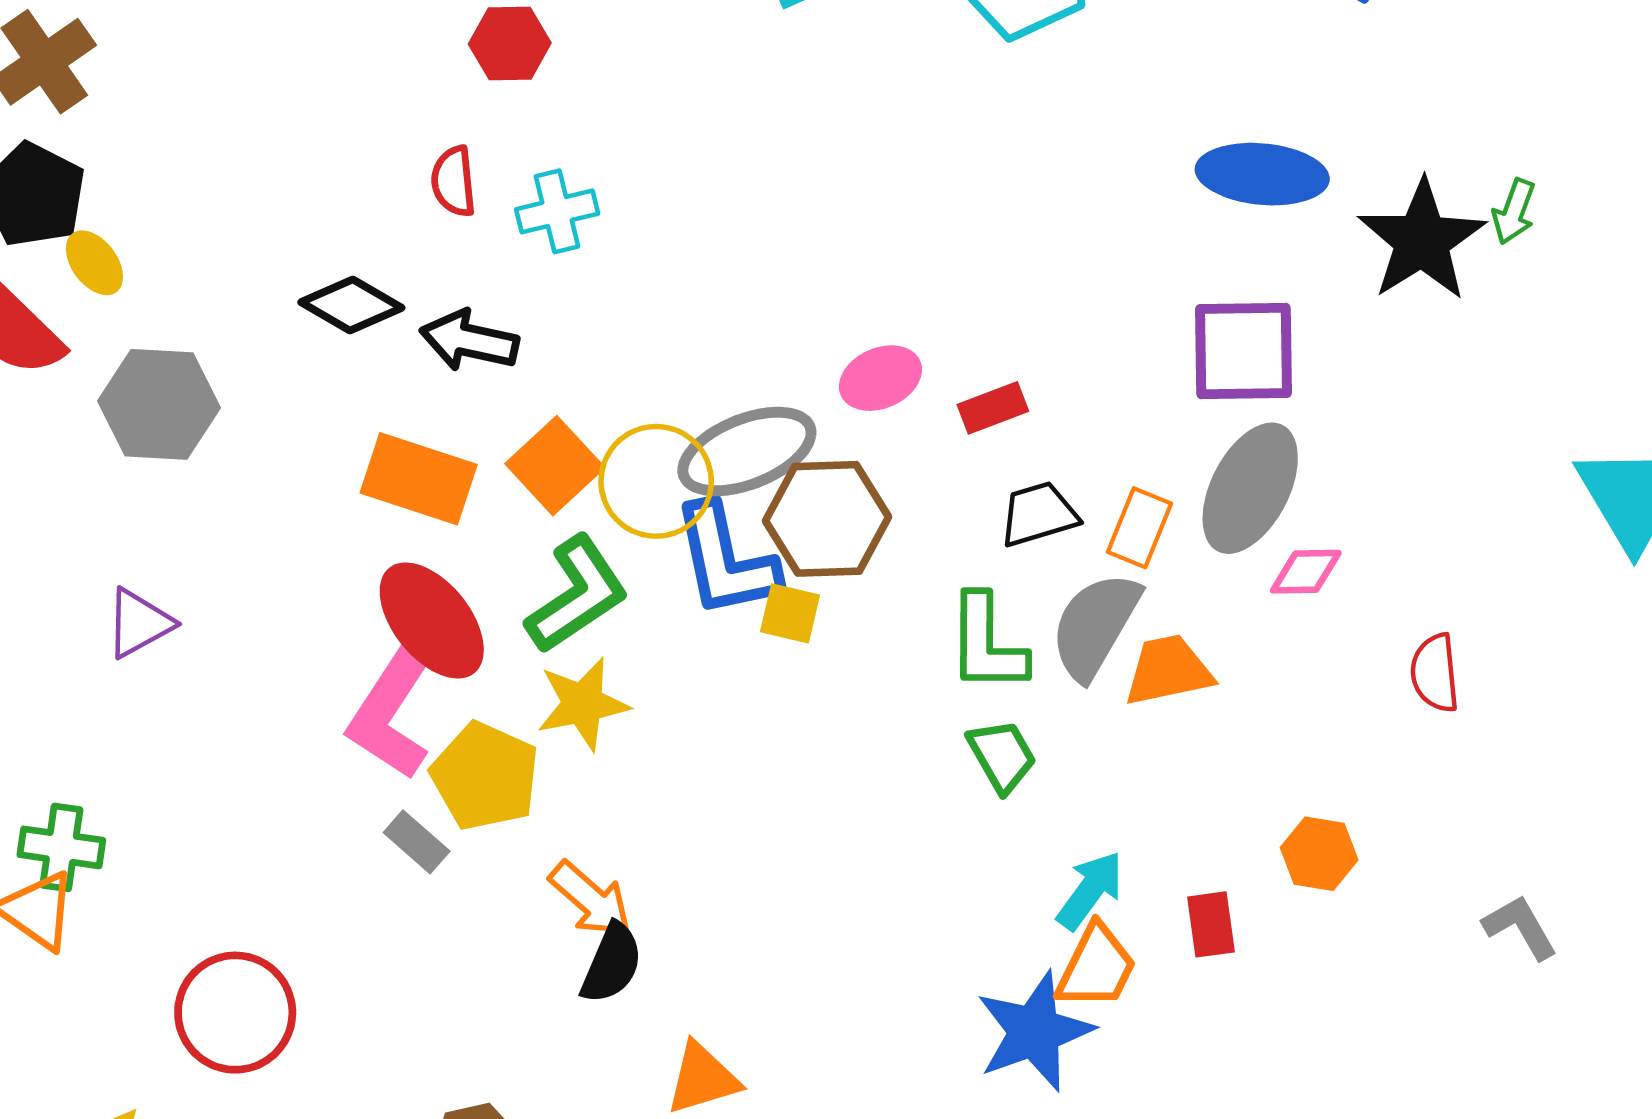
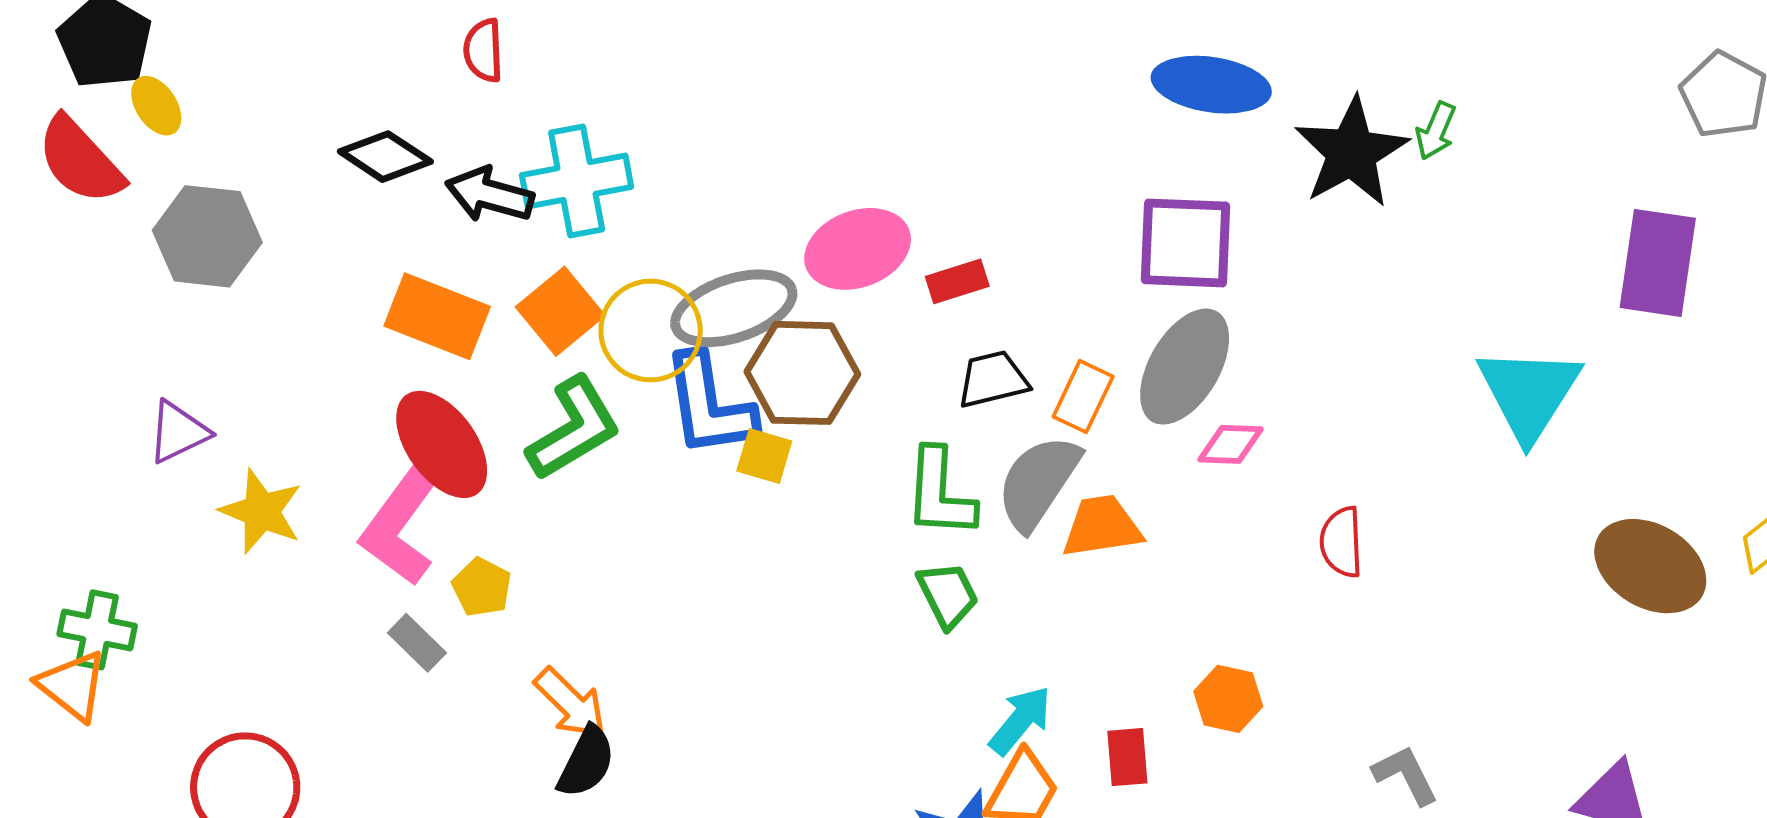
cyan cross: (557, 211) -> (577, 181), moved, size x1.5
pink ellipse: (880, 378) -> (858, 249), size x1.4
yellow star: (583, 704) -> (261, 511), moved, turned 30
yellow pentagon: (485, 776) -> (482, 587), size x0.6

